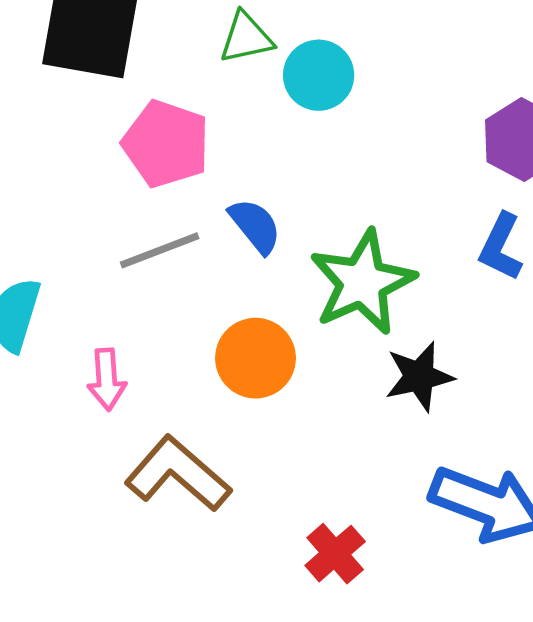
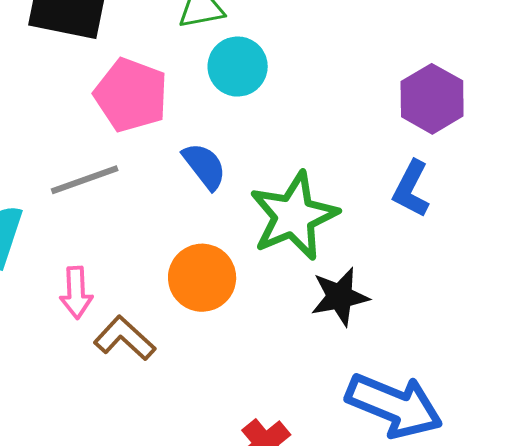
cyan circle: (319, 75) -> (238, 67), moved
gray line: (160, 250) -> (85, 180), moved
brown L-shape: (178, 474) -> (125, 338), moved, size x0.7

